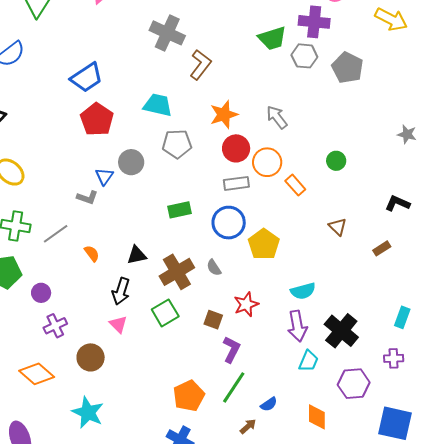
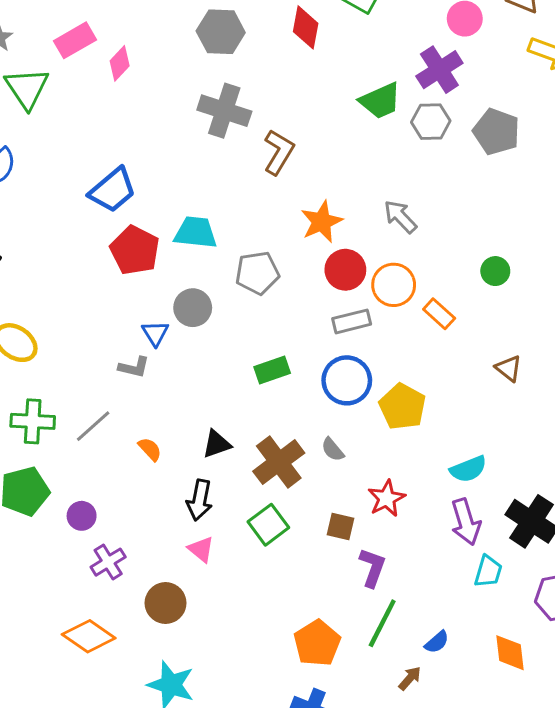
purple cross: (314, 22) -> (439, 70), turned -32
cyan trapezoid: (158, 105) -> (196, 232), moved

